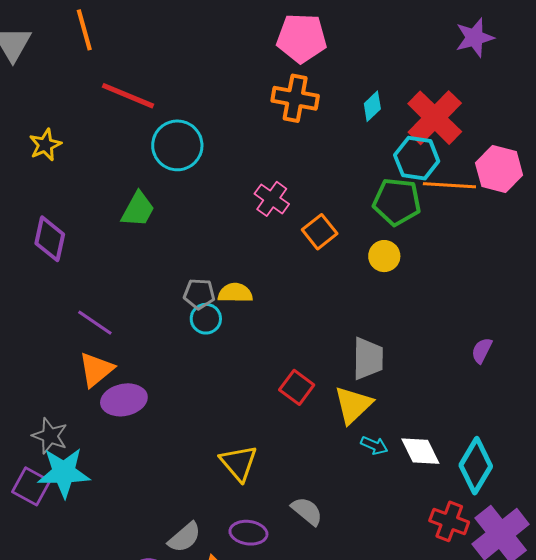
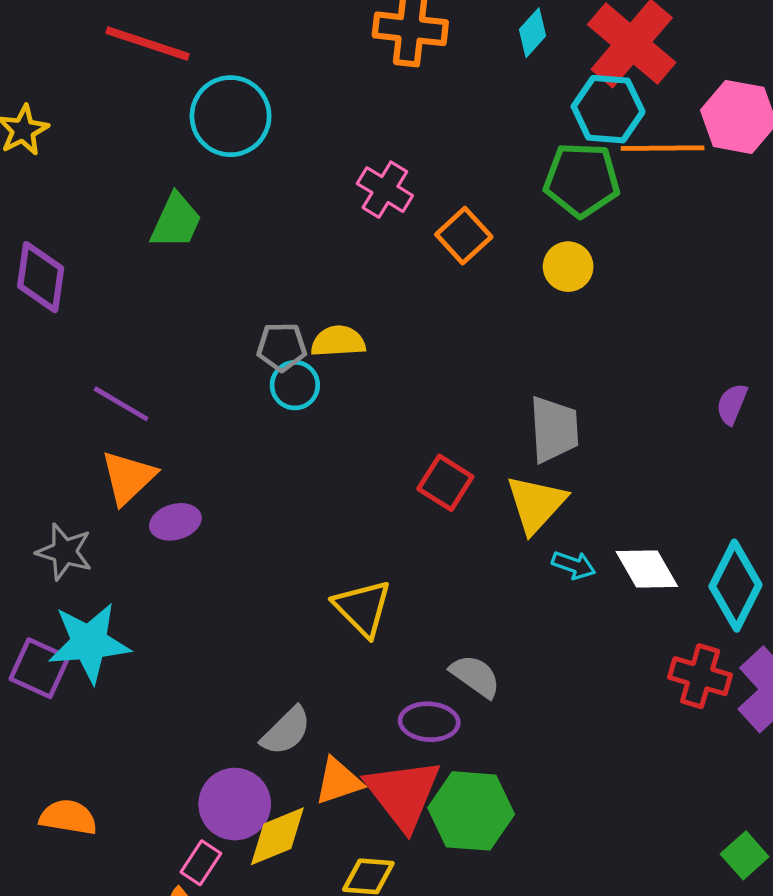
purple ellipse: (124, 400) -> (175, 522), size x0.7
gray star: (50, 436) -> (64, 552), moved
purple ellipse: (248, 533) -> (429, 722), moved

